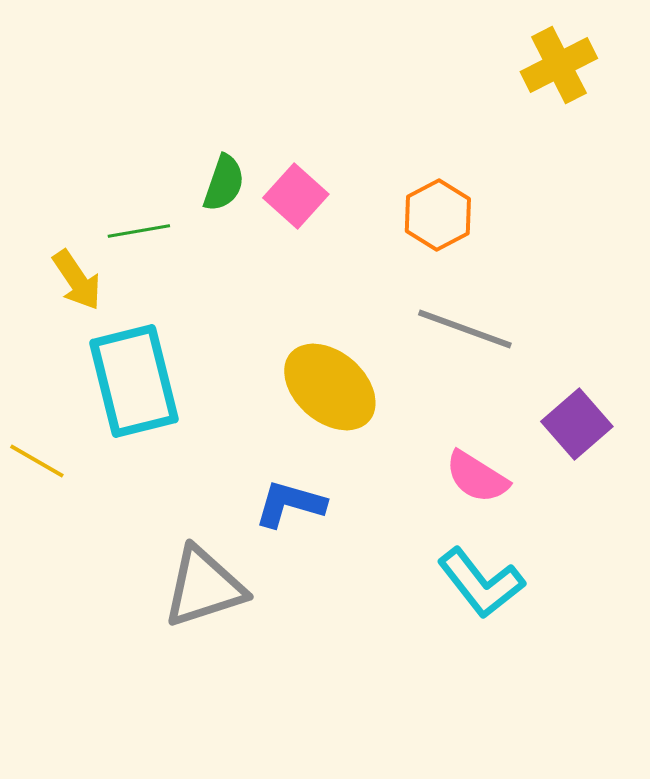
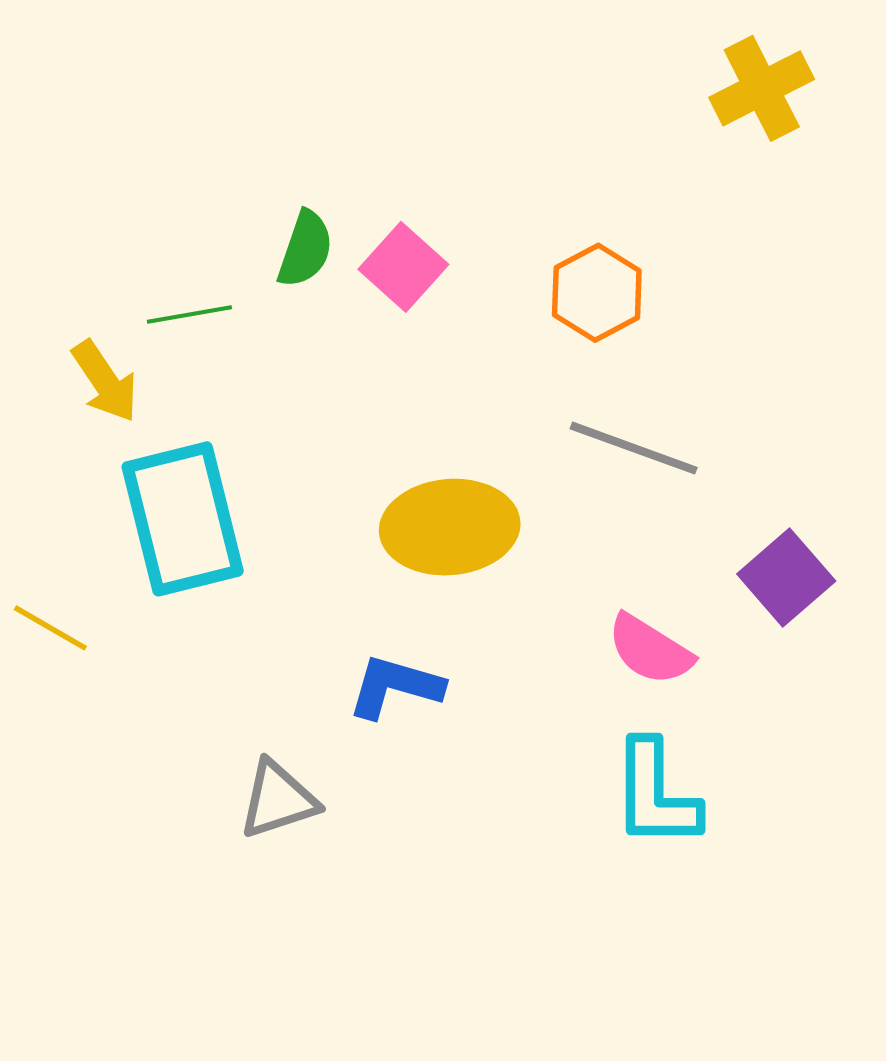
yellow ellipse: (330, 387) -> (450, 527), turned -46
cyan L-shape: (481, 583) -> (655, 794), turned 38
gray triangle: (204, 587) -> (278, 800), size x0.7

